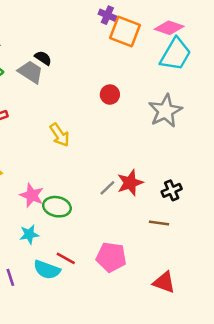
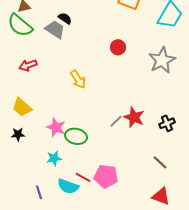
red star: (130, 183) -> (134, 117), turned -30
brown line: (159, 223) -> (160, 162), moved, turned 35
pink pentagon: (111, 257) -> (106, 176), moved

